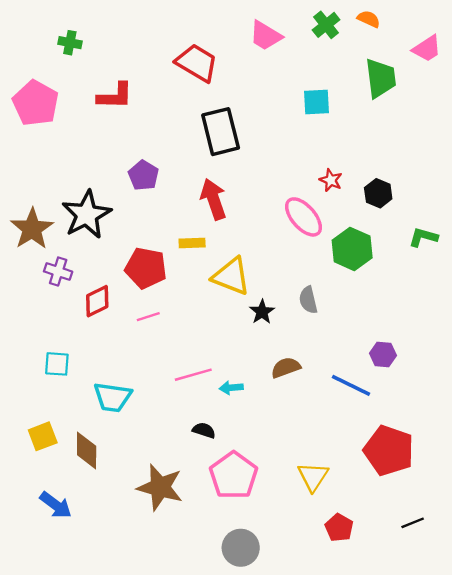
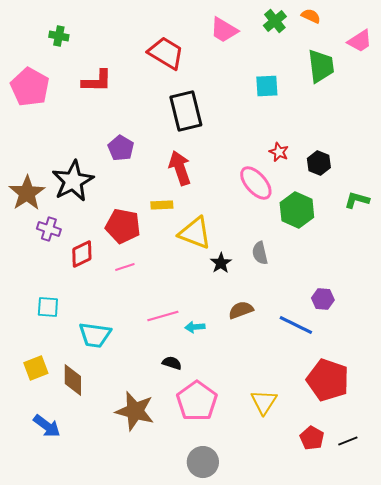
red pentagon: (339, 528) -> (312, 438), moved

